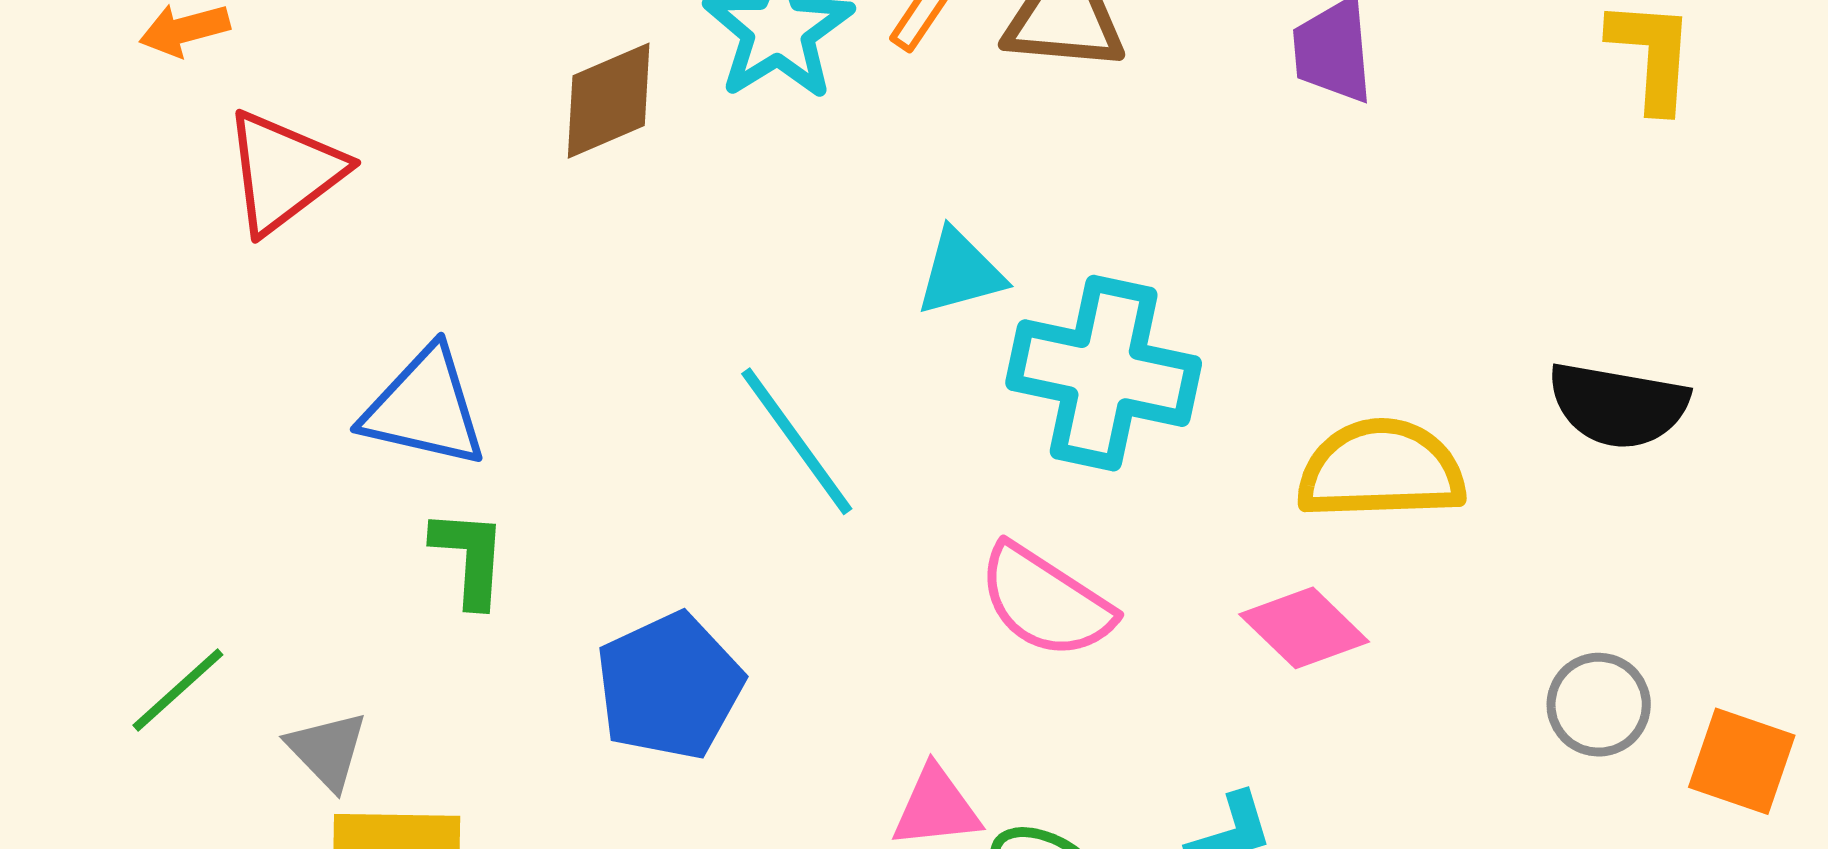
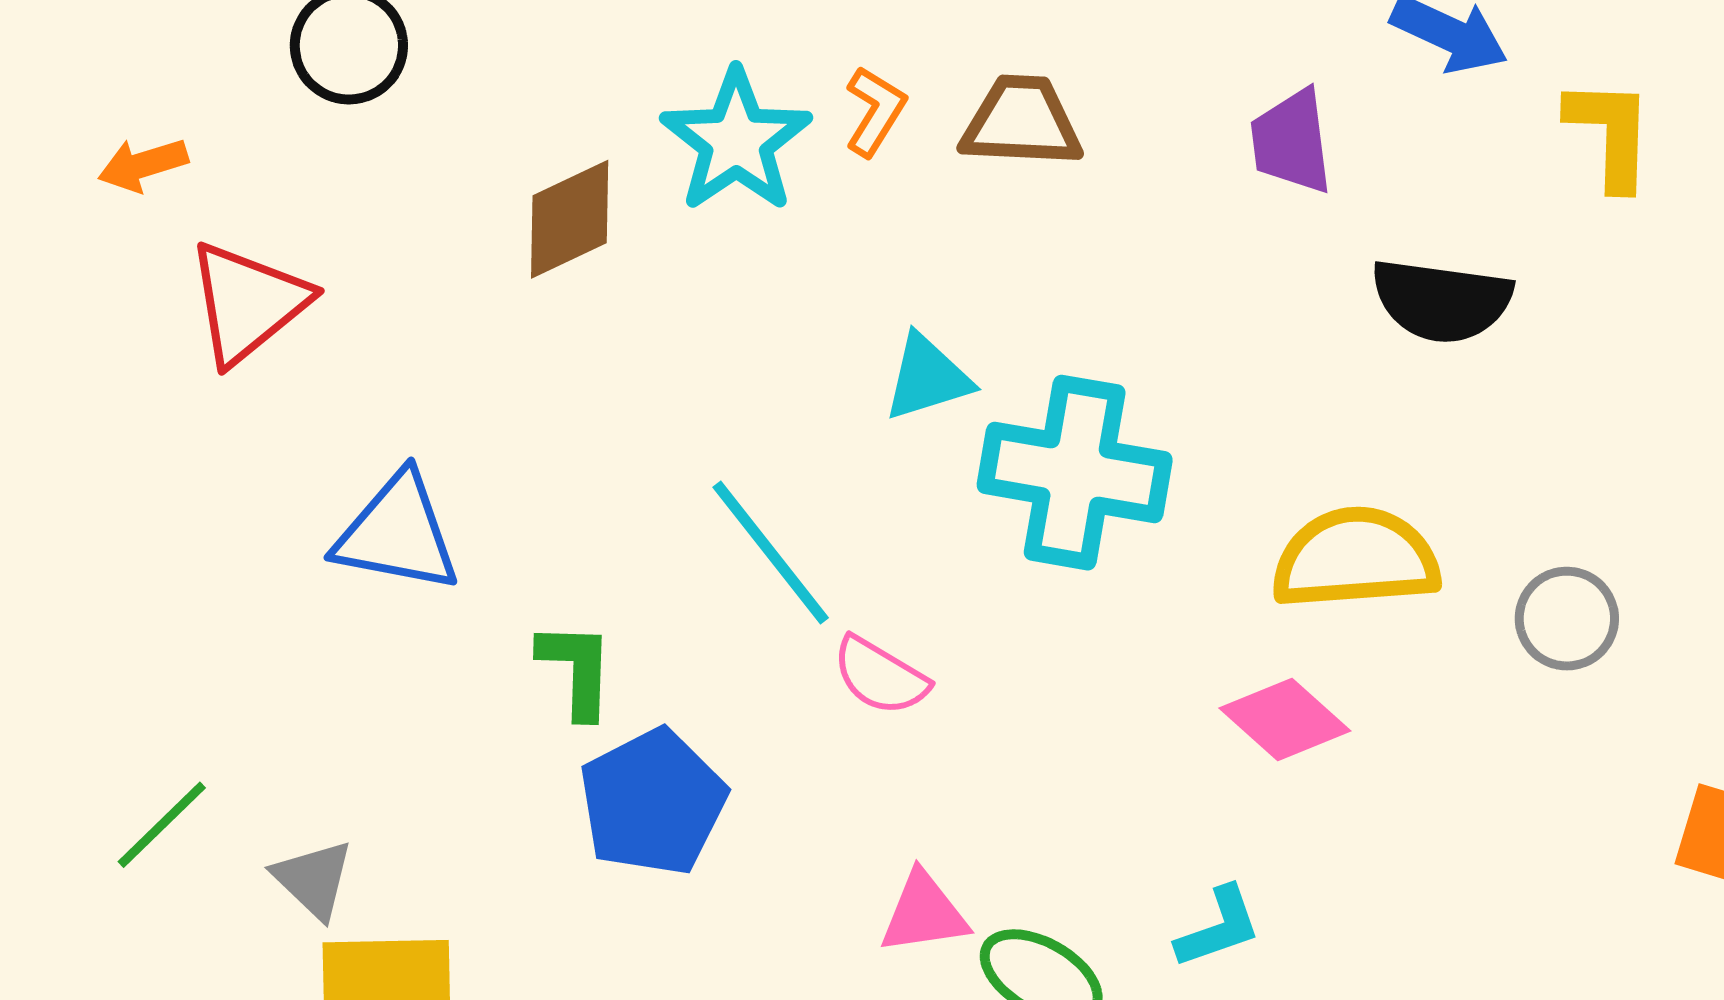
black semicircle: (1618, 405) -> (1442, 301), moved
green L-shape: (469, 558) -> (576, 670), moved
pink semicircle: (1045, 601) -> (880, 676), moved, size x0.7
gray circle: (1599, 705) -> (1567, 619), moved

